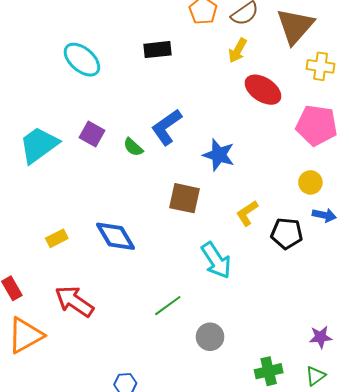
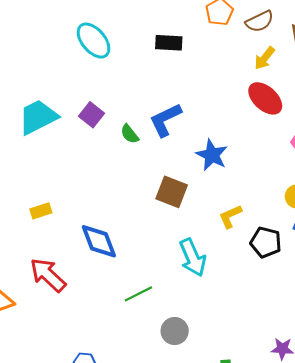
yellow arrow: (238, 50) -> (265, 58), moved
blue diamond: (116, 236) -> (99, 241), moved

